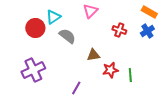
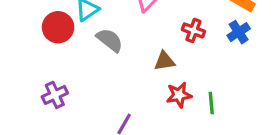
brown triangle: (93, 55) -> (164, 61), moved
purple cross: (33, 70) -> (55, 95), size x0.7

